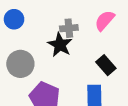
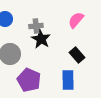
gray cross: (69, 28) -> (36, 26), moved

